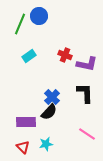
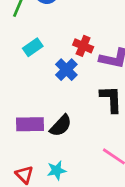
blue cross: (52, 97) -> (66, 70), moved
purple rectangle: (26, 122) -> (30, 124), moved

